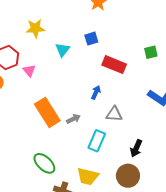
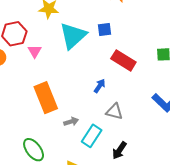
cyan triangle: (63, 50) -> (73, 36), size x1.8
gray arrow: (73, 119) -> (71, 122), moved
black arrow: (136, 148) -> (119, 150), moved

